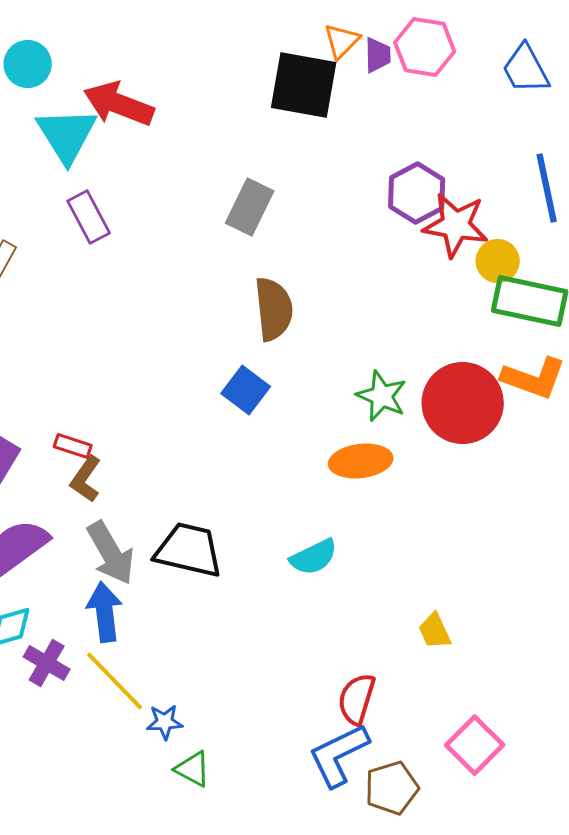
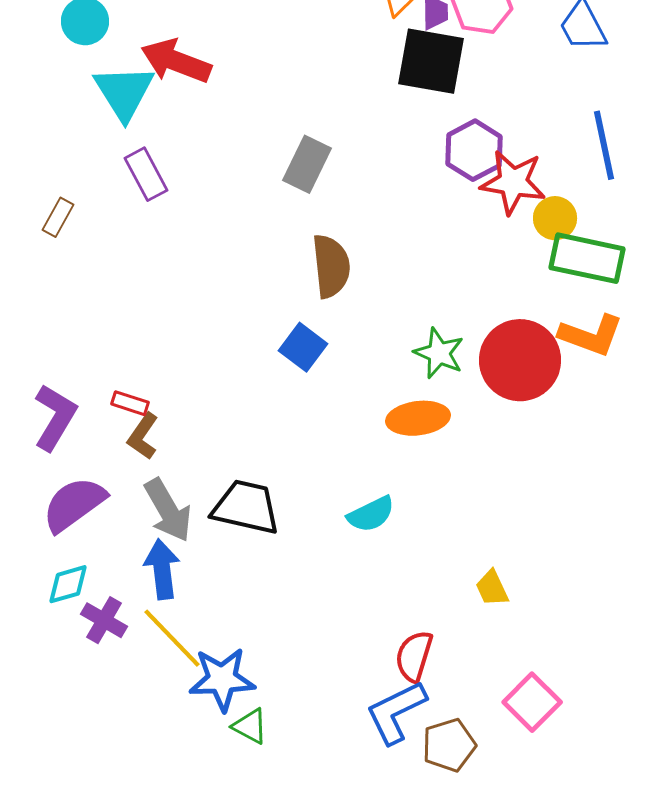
black square: (304, 85) -> (431, 61), moved
blue star: (165, 722) -> (222, 679), size x1.8

